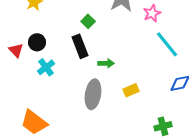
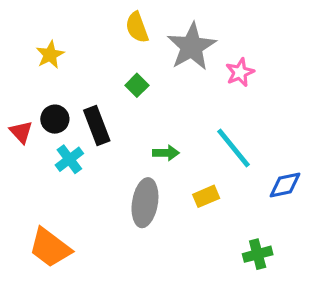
cyan line: (167, 44) -> (233, 148), moved
black rectangle: (80, 46) -> (97, 125), moved

